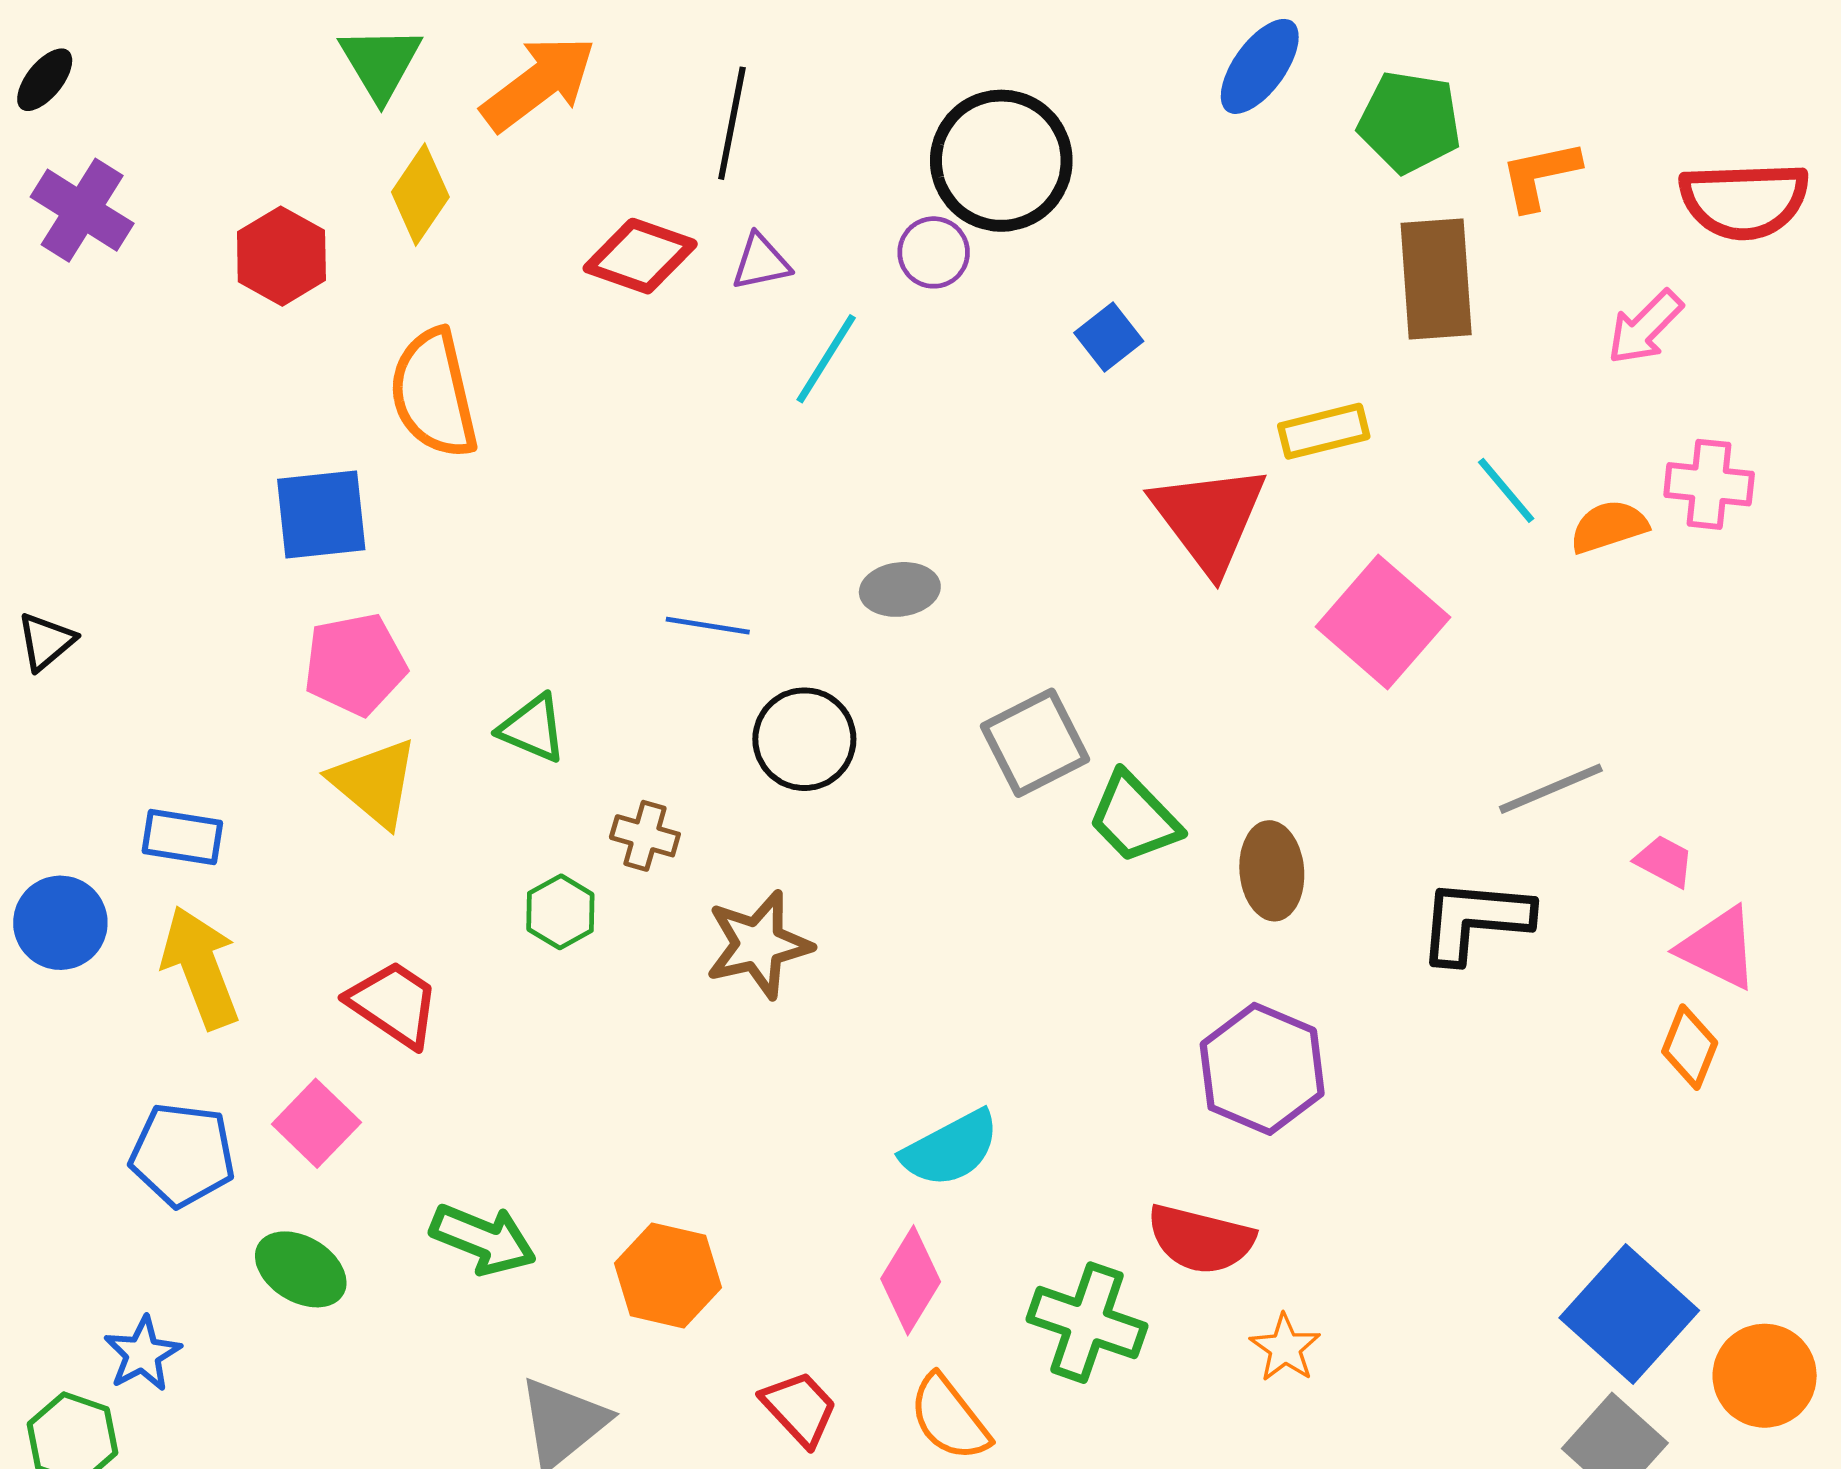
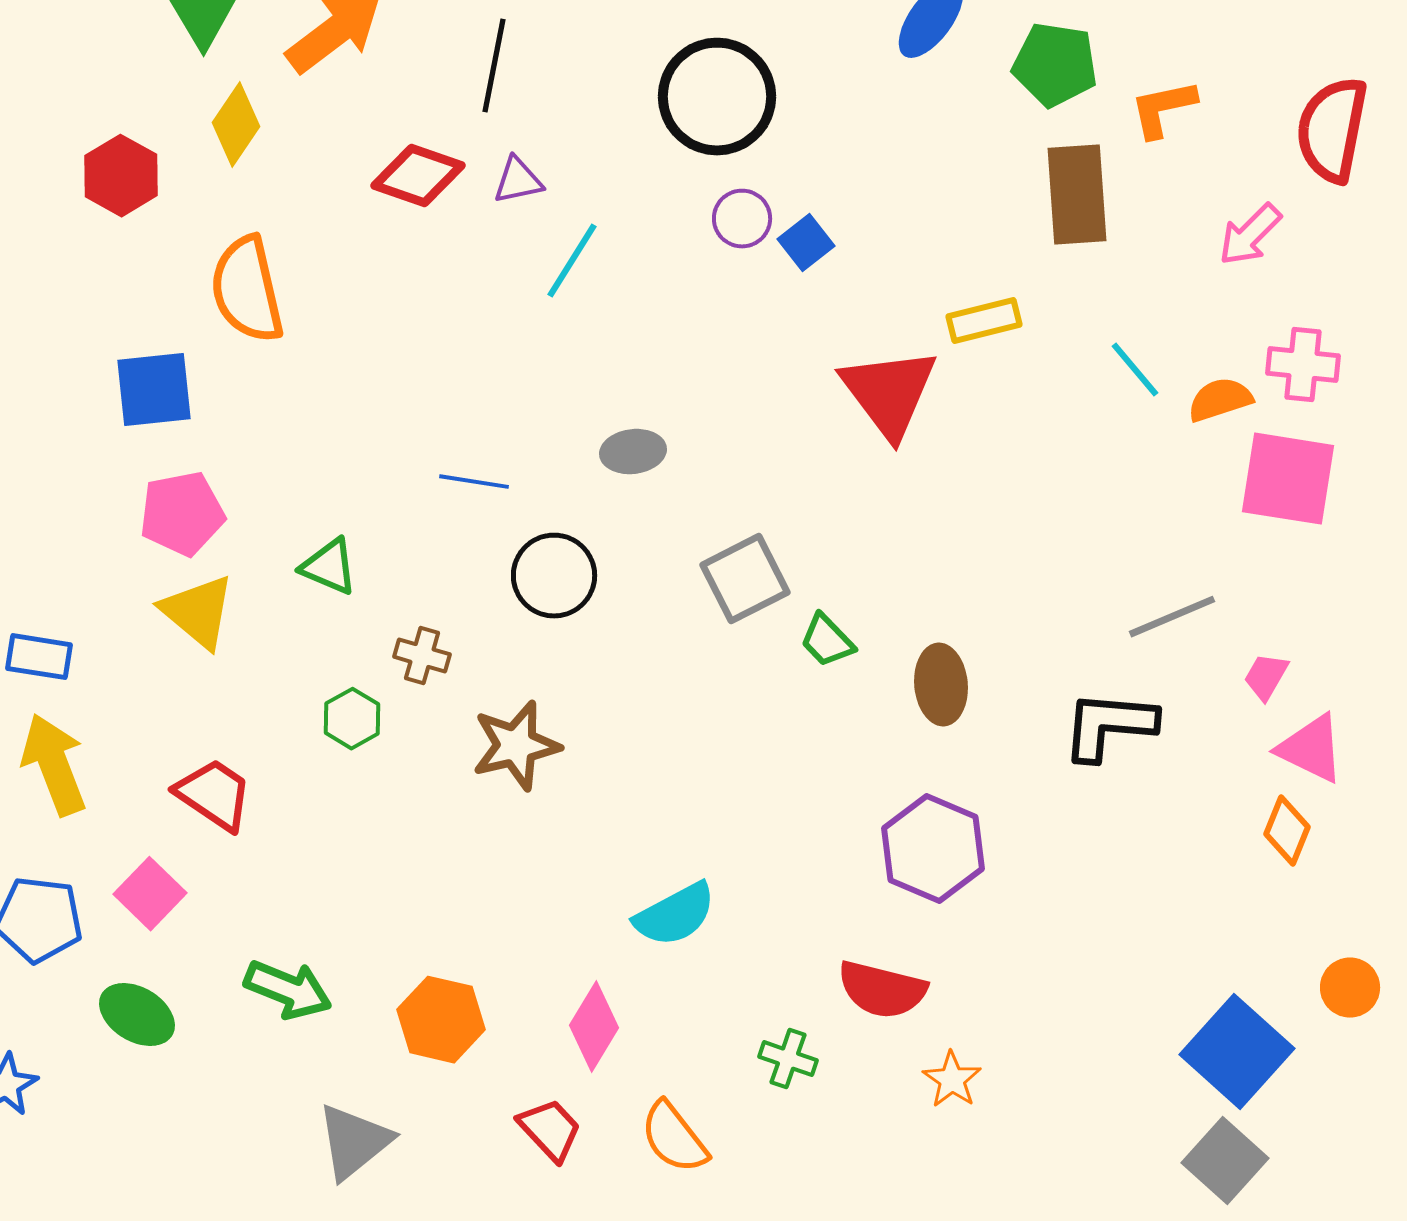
red semicircle: (1744, 200) -> (1332, 130), turned 103
purple circle: (934, 252) -> (742, 219), moved
pink square: (1383, 622) -> (1288, 479), moved, turned -32
green trapezoid: (1134, 818) -> (827, 641), size x0.7
pink trapezoid: (1664, 861) -> (1266, 677), turned -88
pink diamond: (911, 1280) -> (594, 1027), moved
green cross: (1087, 1323) -> (788, 1059), size x0.6
orange circle: (1765, 1376) -> (1350, 988), moved, size x0.7

